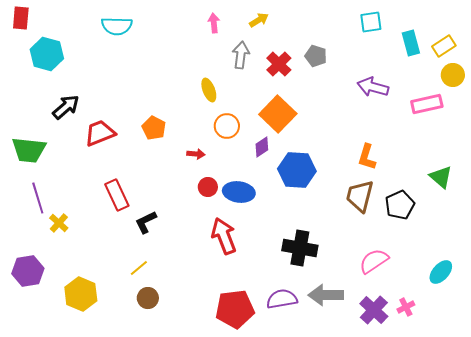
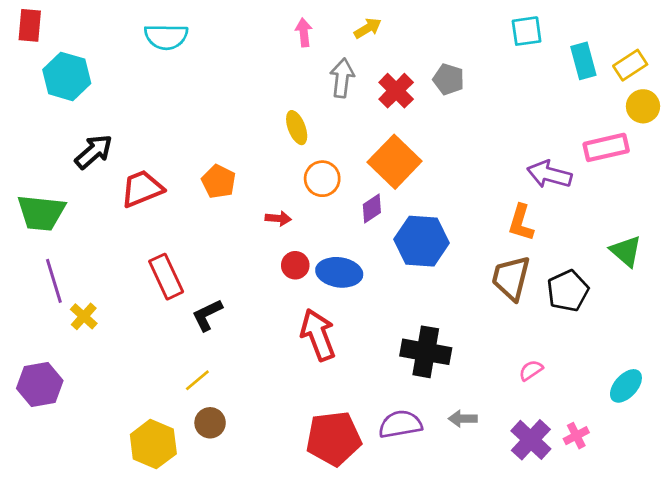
purple arrow: (373, 87) -> (549, 174), moved
pink semicircle: (374, 261) -> (531, 370), size x0.6
yellow hexagon: (81, 294) -> (153, 444), moved
gray arrow: (326, 295) -> (463, 419), size x0.6

